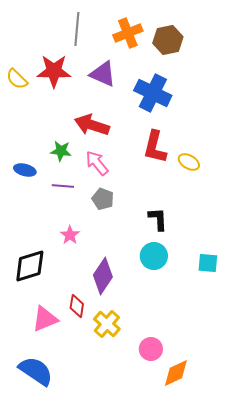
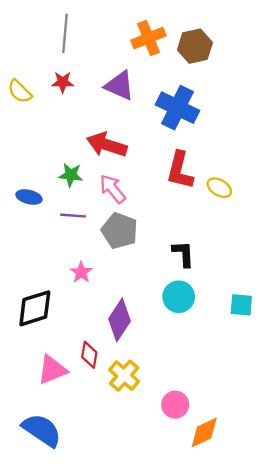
gray line: (77, 29) -> (65, 33), moved
red star: (54, 71) -> (63, 82), size x0.6
gray pentagon: (103, 199) -> (119, 231), size x1.4

